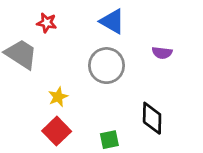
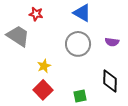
purple semicircle: (162, 53) -> (112, 42), moved

